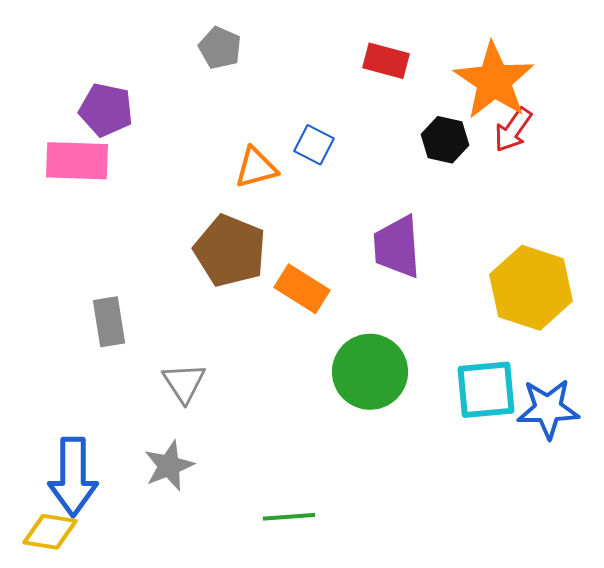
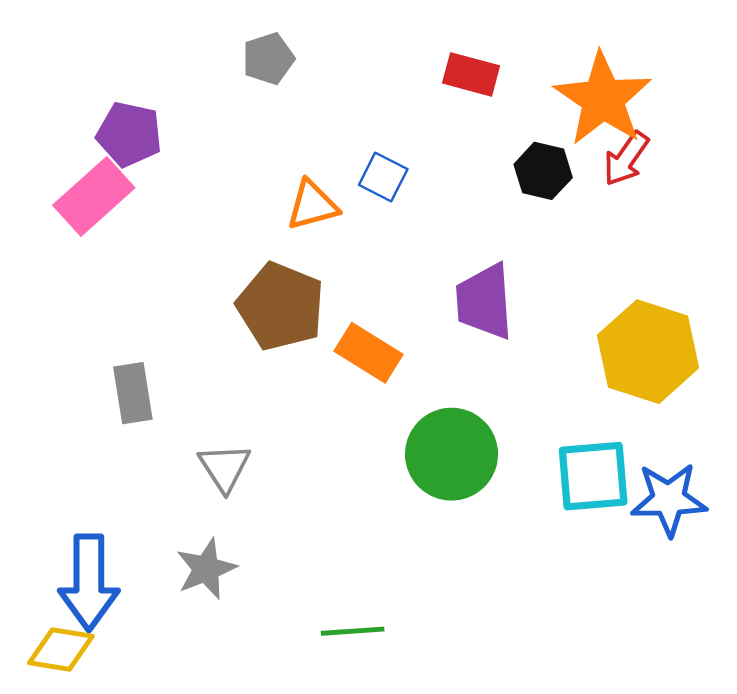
gray pentagon: (220, 48) -> (268, 59), turned 30
pink rectangle: (77, 161) -> (94, 197), turned -44

